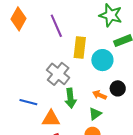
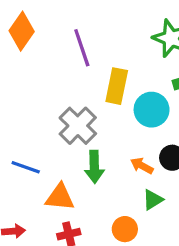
green triangle: (95, 114) -> (153, 200), moved

